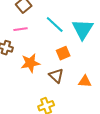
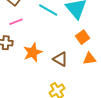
orange square: (63, 53) -> (83, 37), moved

